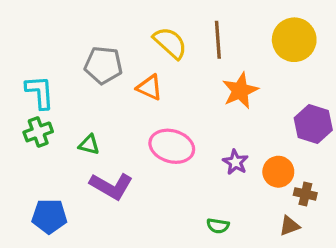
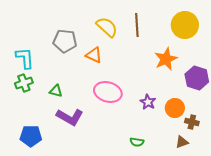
orange star: (240, 91) -> (166, 59), moved

